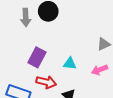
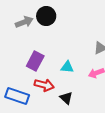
gray arrow: (26, 17) -> (24, 22), turned -108

